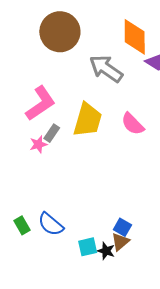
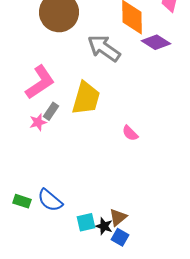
pink semicircle: (133, 124) -> (130, 133), moved, size x0.7
green rectangle: (22, 225) -> (22, 201), turned -42
blue square: (122, 227) -> (120, 237), moved

